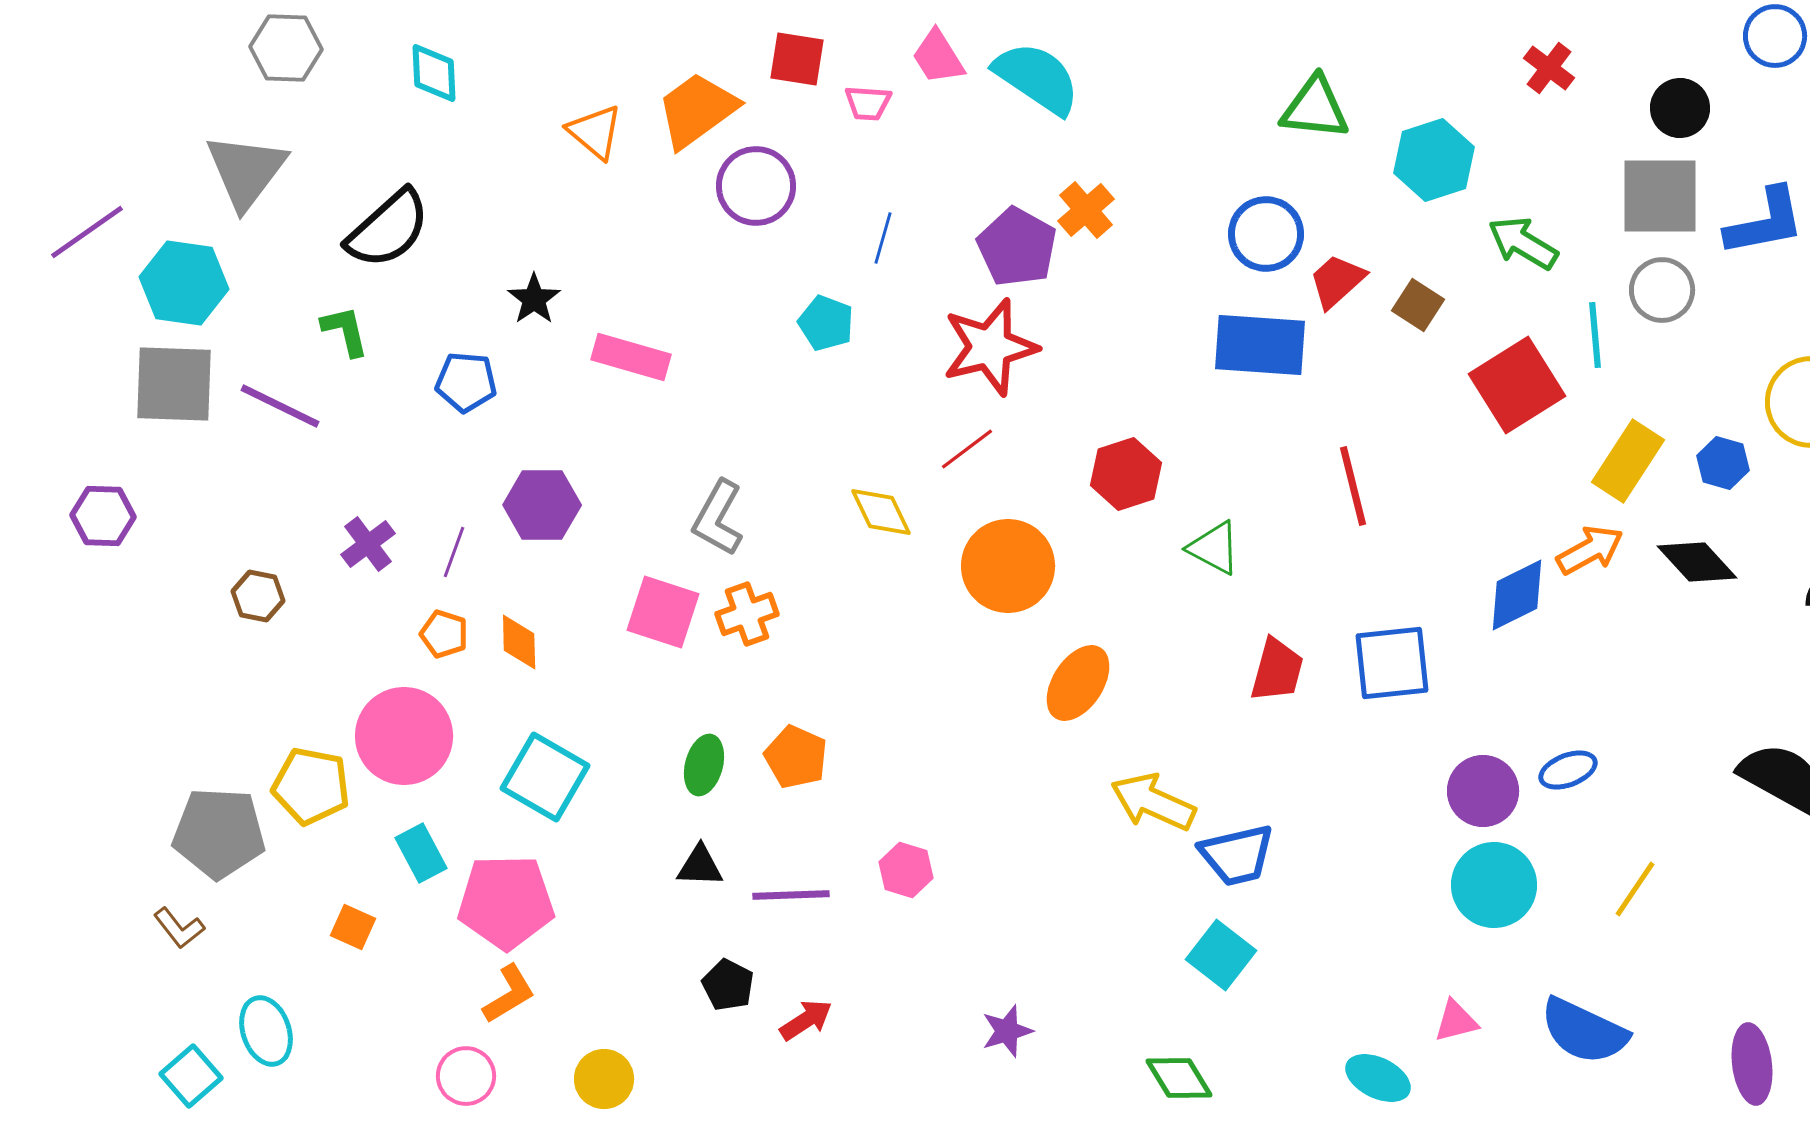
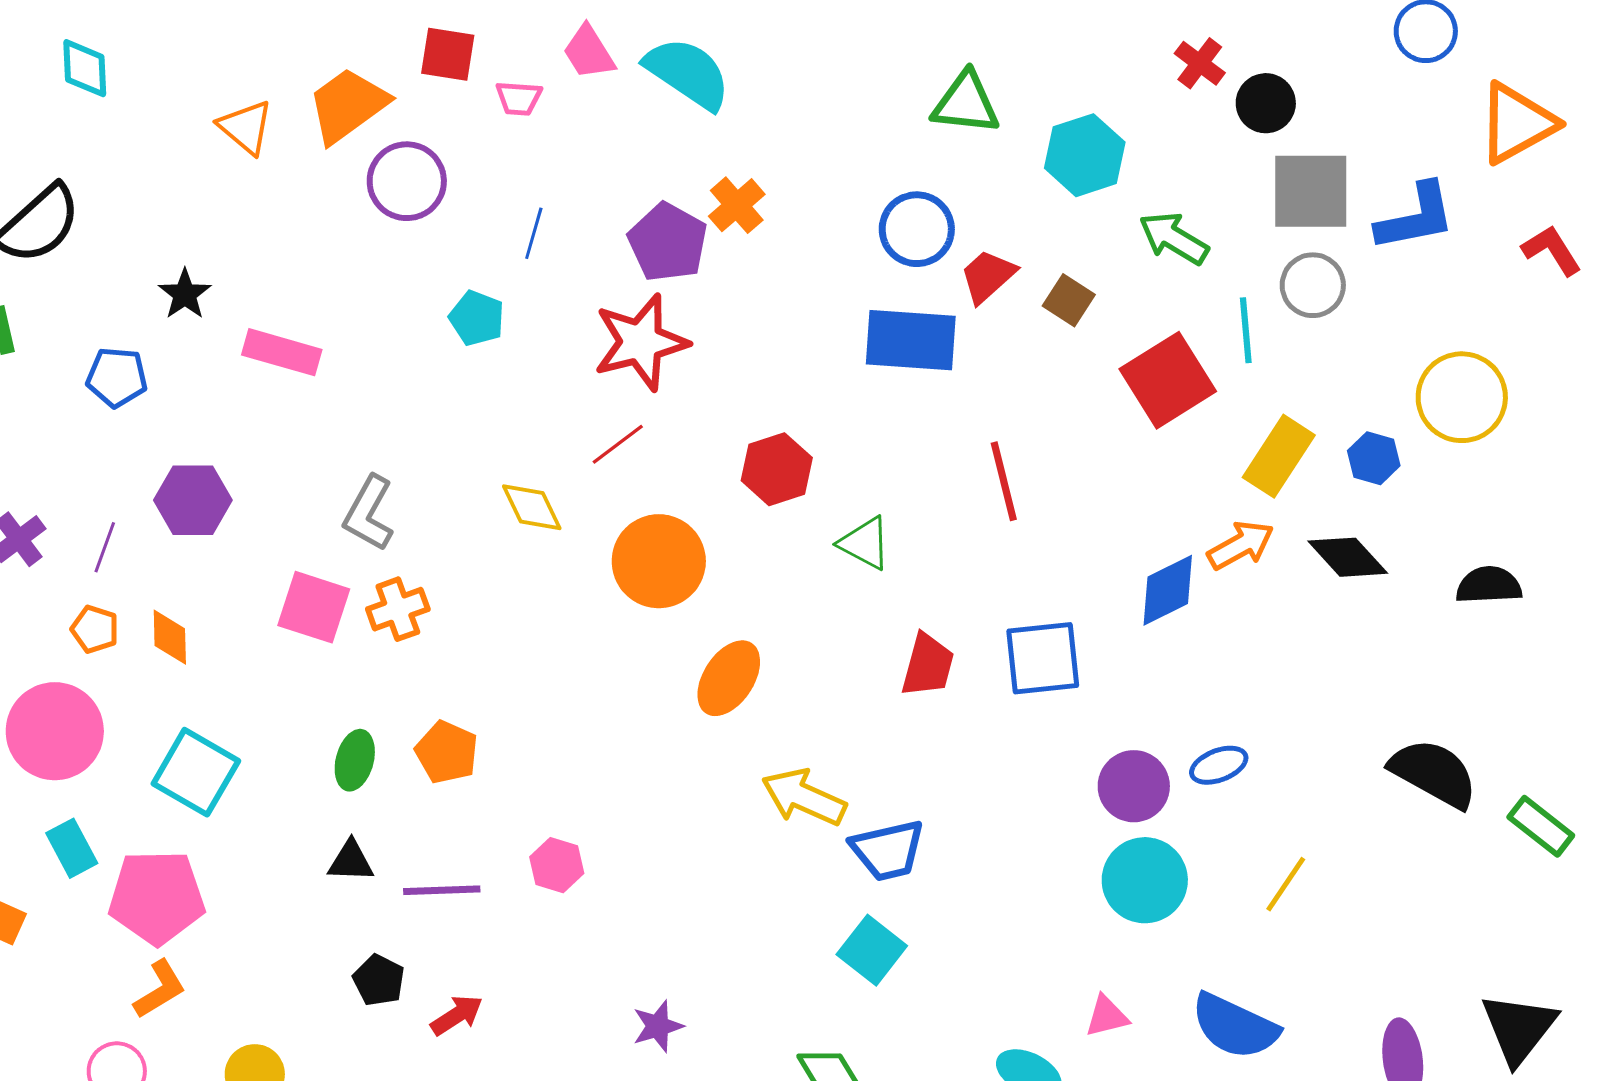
black circle: (1680, 108) -> (1266, 103), moved

